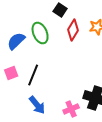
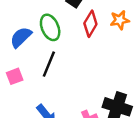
black line: (33, 75) -> (49, 64), moved

